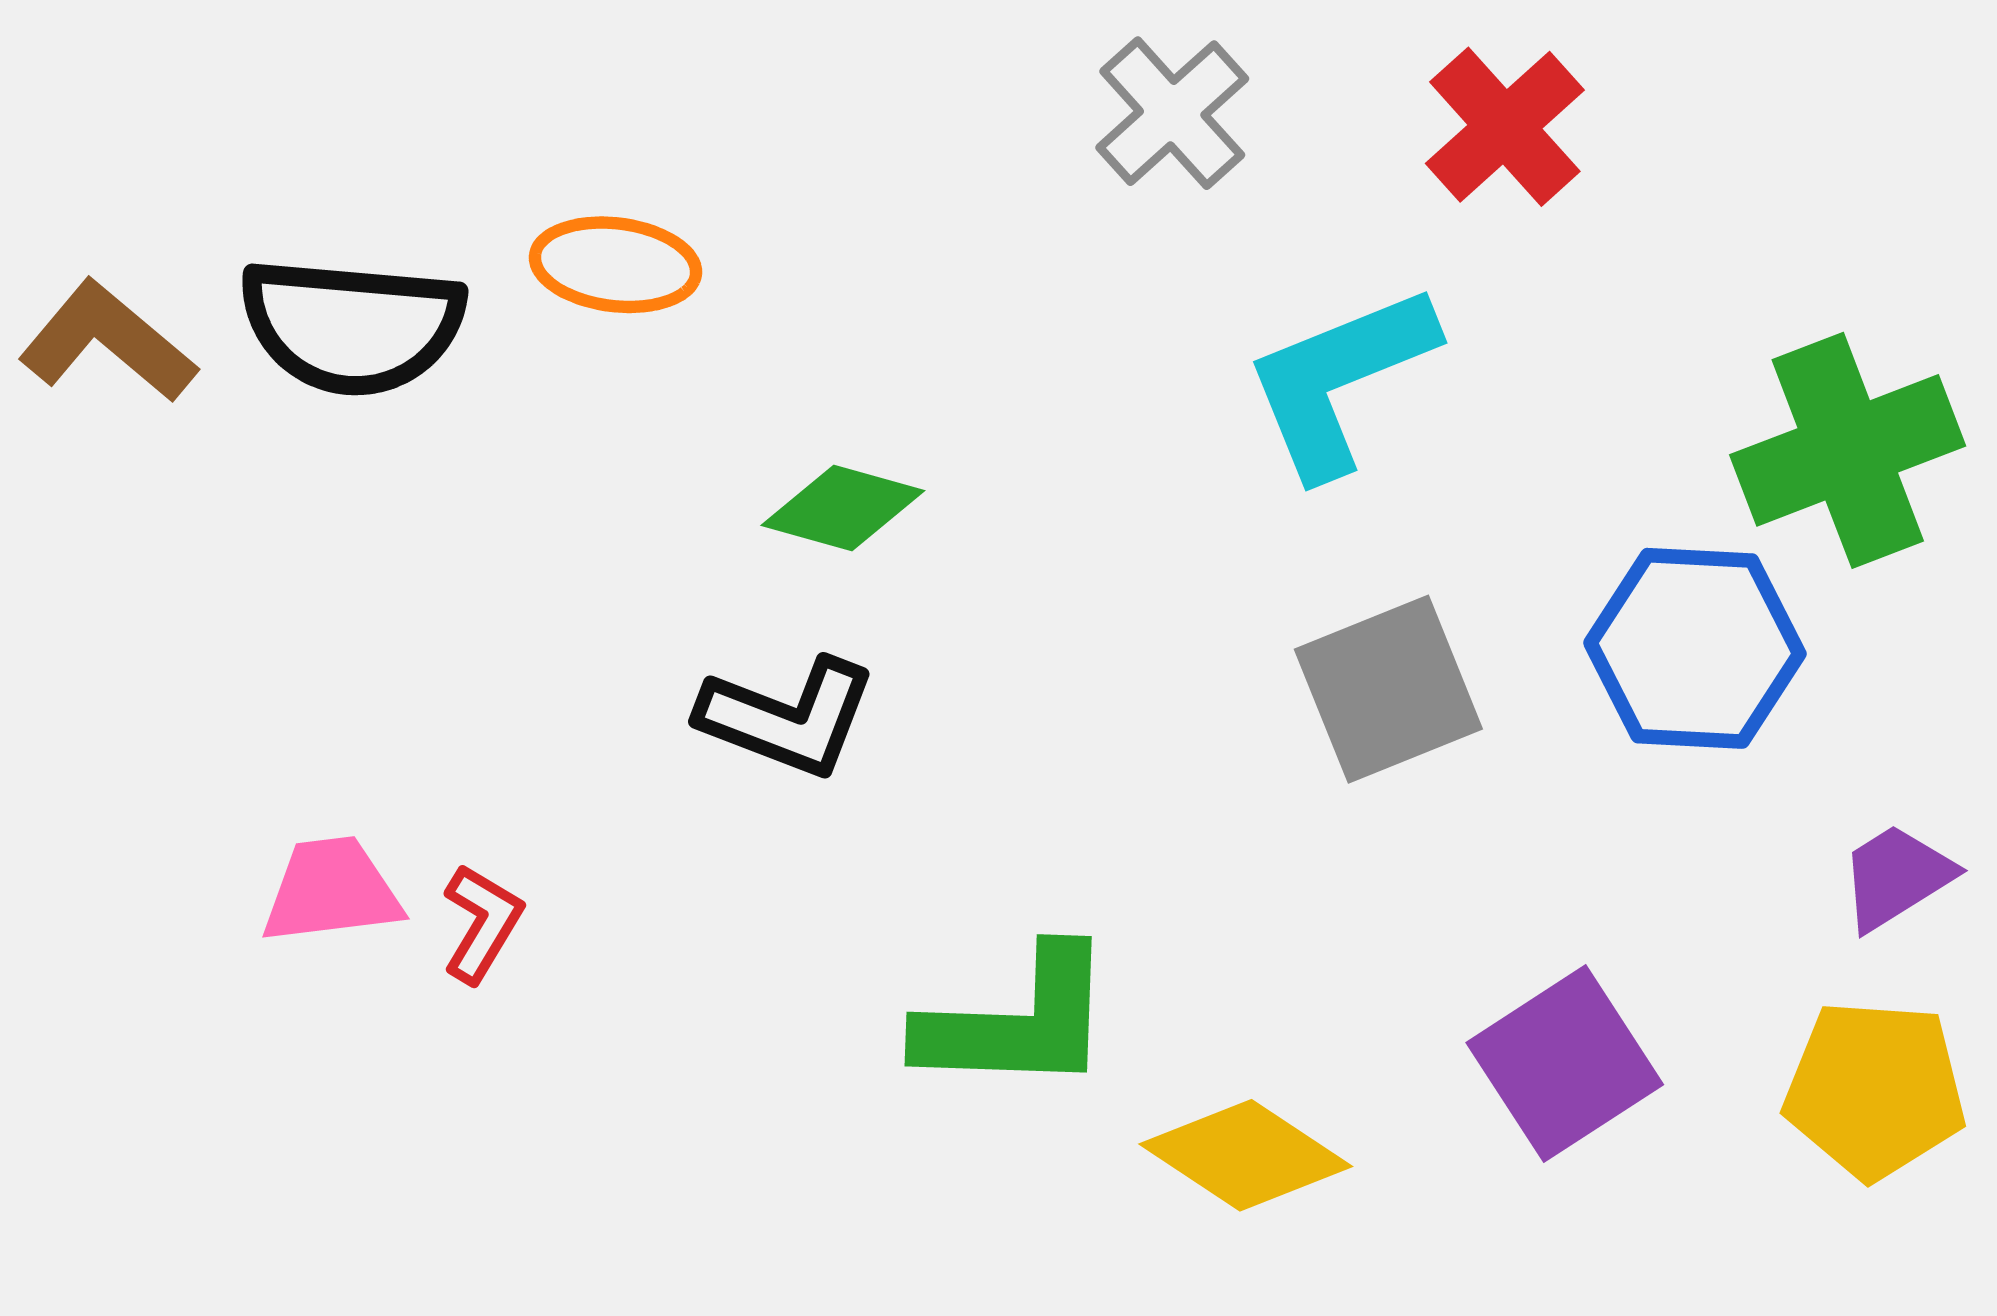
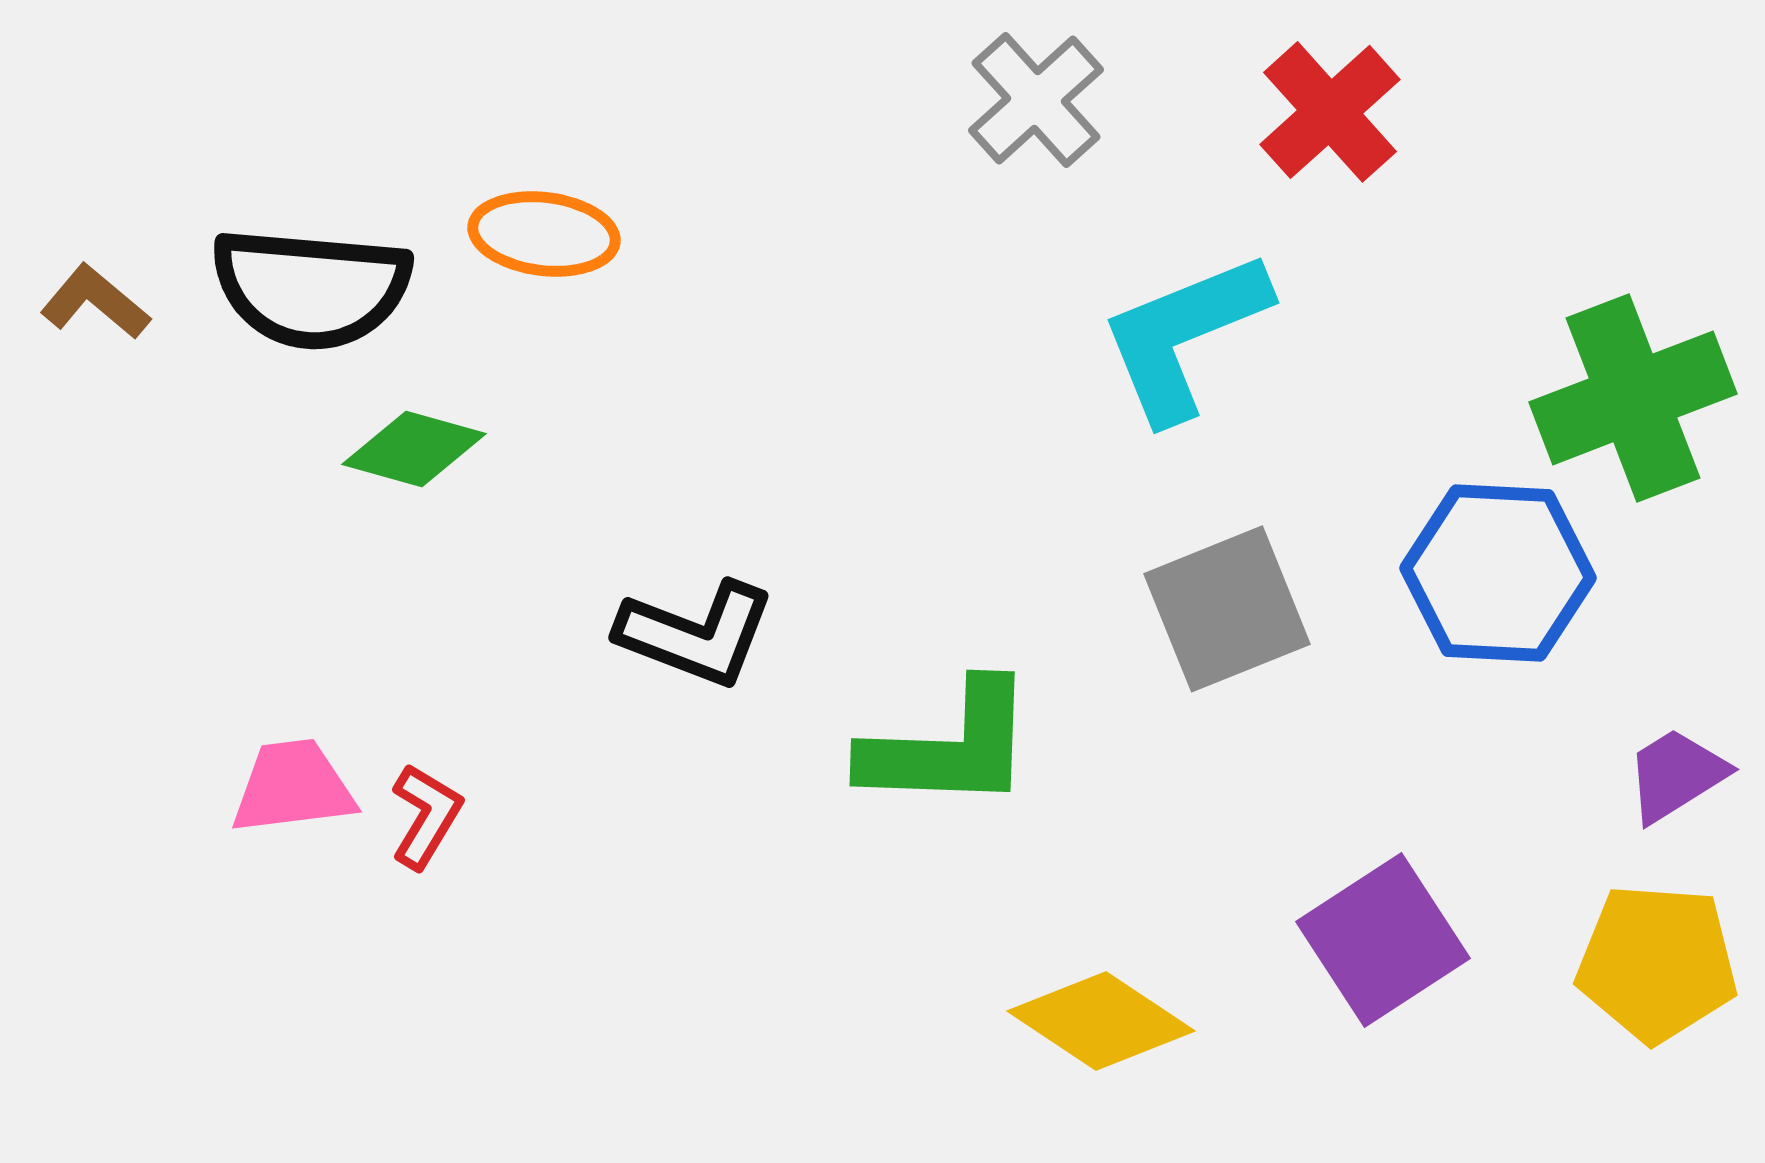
brown L-shape: (107, 342) -> (95, 302), size x0.7
green diamond: (843, 508) -> (414, 449), moved
green L-shape: (1017, 1022) -> (949, 747), moved

